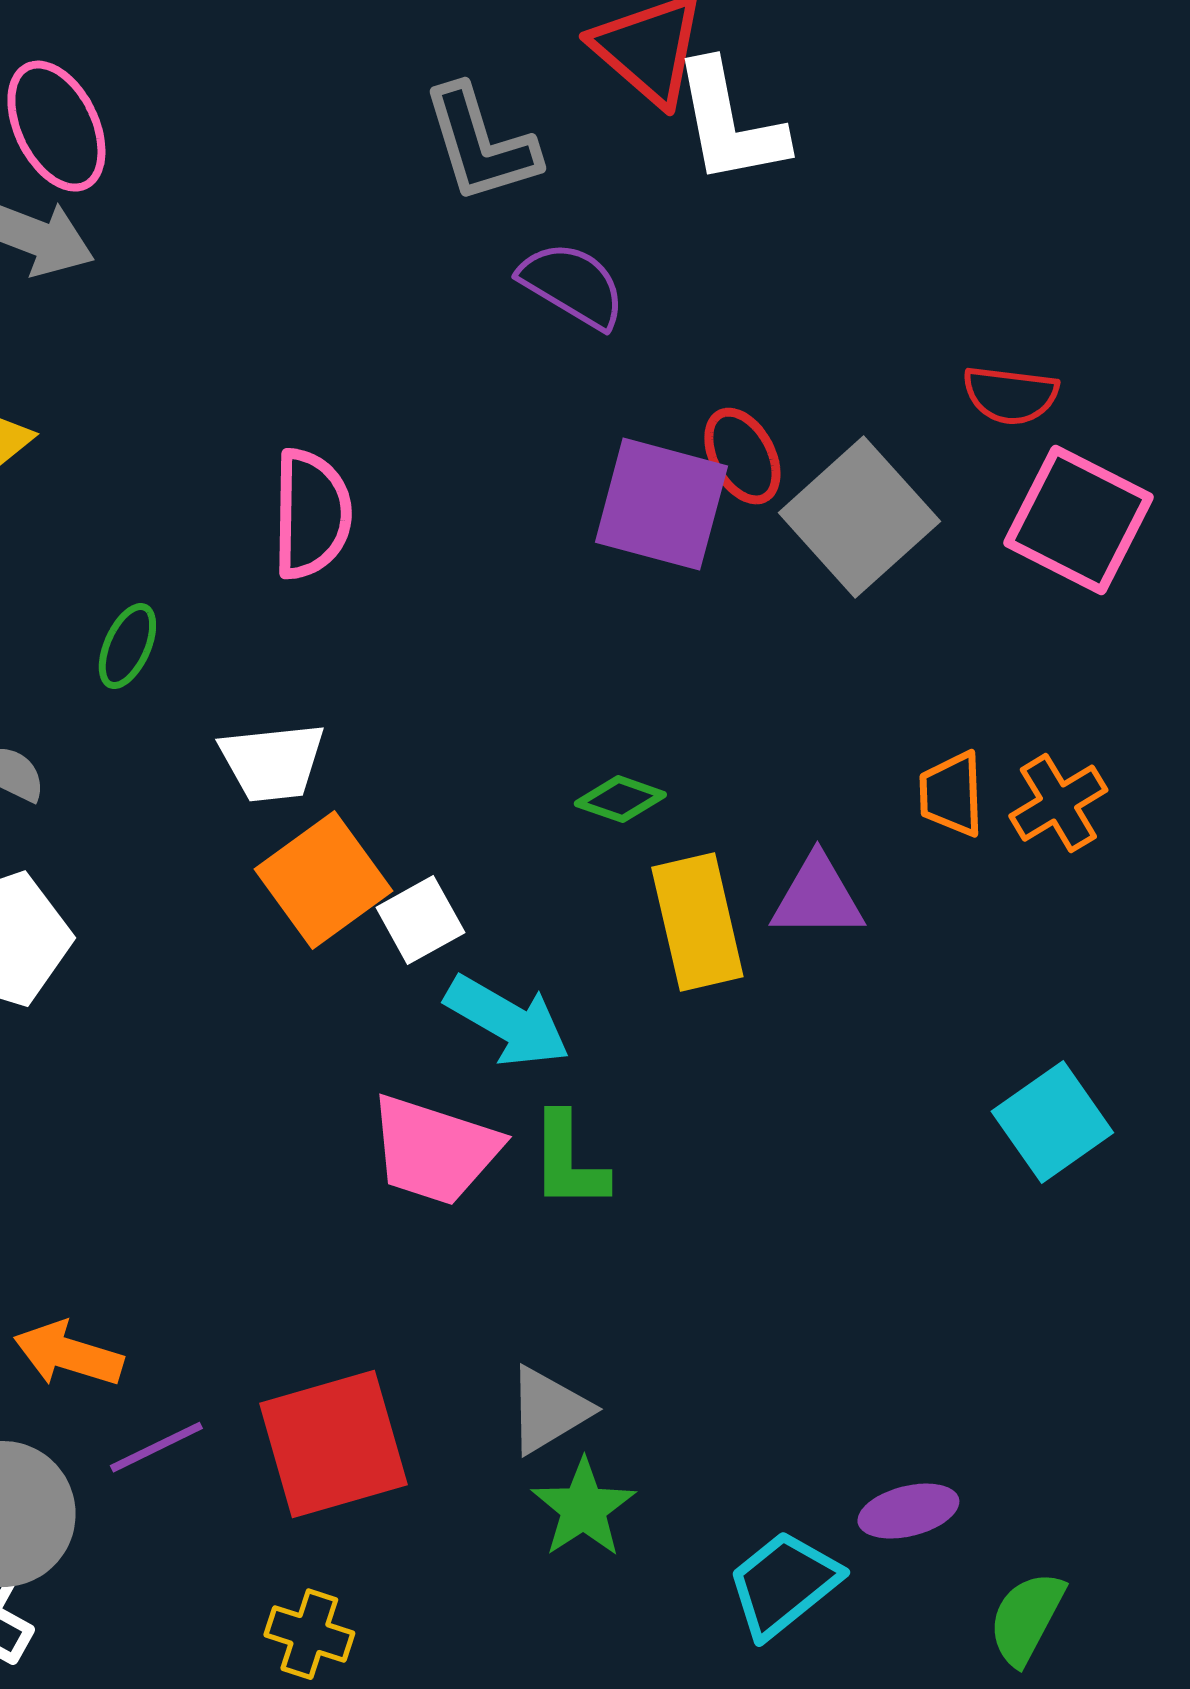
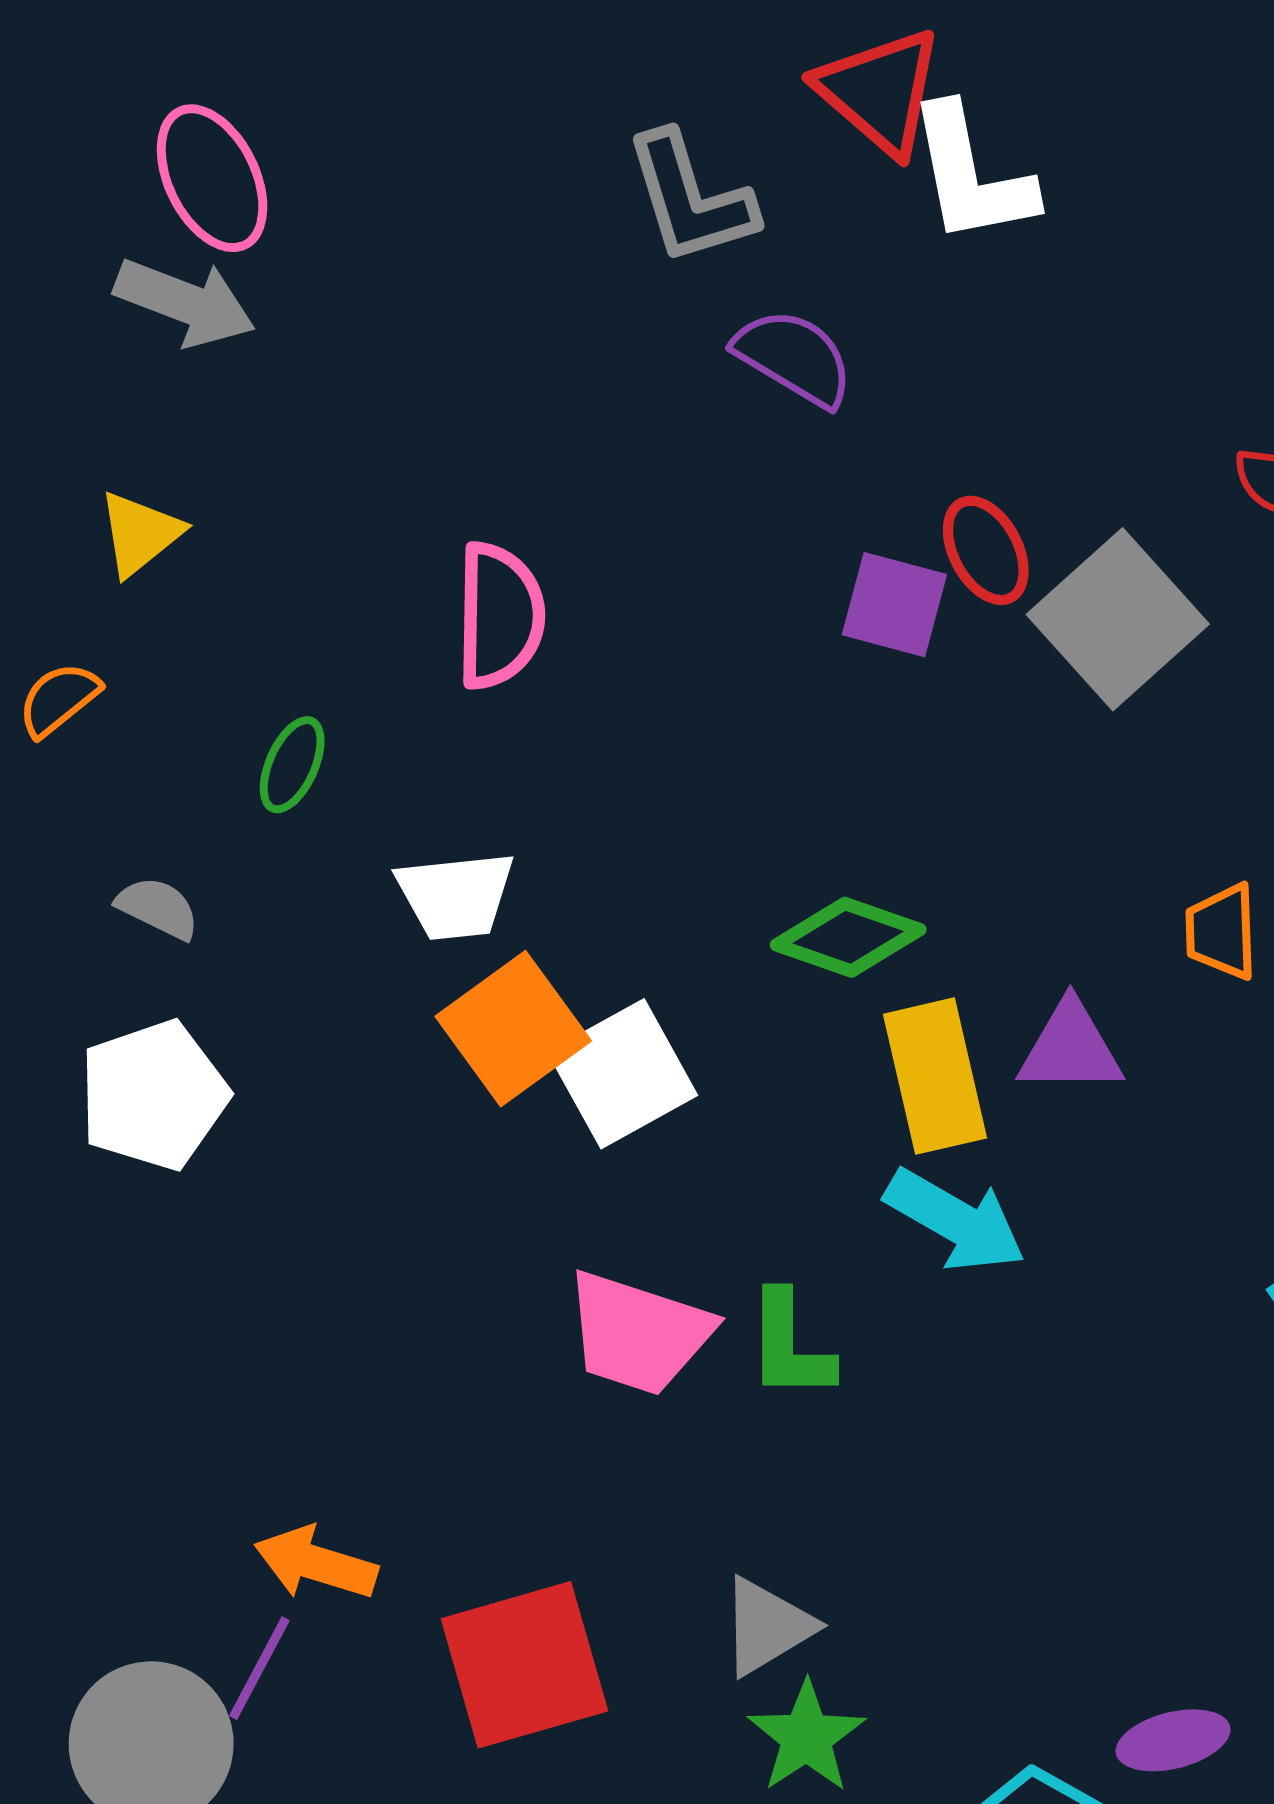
purple square: (661, 504) -> (894, 605), size x0.7
green diamond: (620, 799) -> (848, 937), size x1.5
white square: (420, 920) -> (623, 1074), size x1.5
cyan arrow: (507, 1021) -> (955, 1220), moved
orange arrow: (68, 1354) -> (316, 1563), moved
purple line: (156, 1447) -> (259, 1668), moved, turned -36

